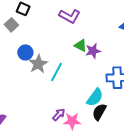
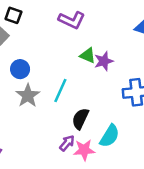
gray star: (38, 64) -> (28, 96), moved
cyan semicircle: (95, 97) -> (110, 136), moved
black semicircle: (99, 112) -> (80, 119), moved

